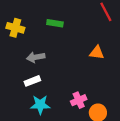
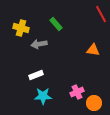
green rectangle: (55, 23) -> (56, 24), turned 40
gray arrow: (36, 57) -> (39, 44), moved

